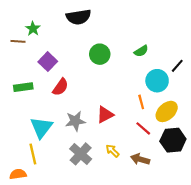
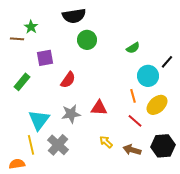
green circle: (100, 54) -> (87, 40), moved
purple square: (48, 62) -> (45, 58), turned 36
green rectangle: (23, 87) -> (22, 82), turned -42
red semicircle: (60, 87) -> (68, 80), moved
red triangle: (105, 115) -> (99, 108), turned 30
black hexagon: (173, 140) -> (163, 146), moved
gray cross: (81, 154) -> (58, 145), moved

